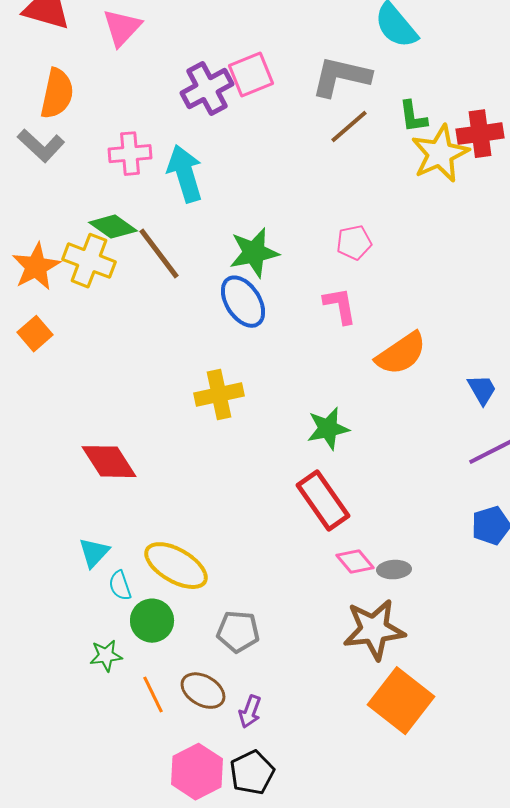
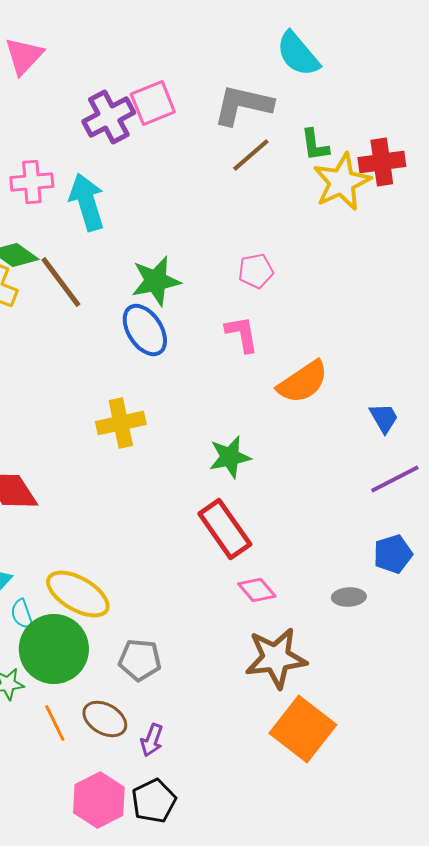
gray ellipse: (394, 570) -> (349, 597), moved
green circle: (152, 621) -> (54, 649), size x1.6

